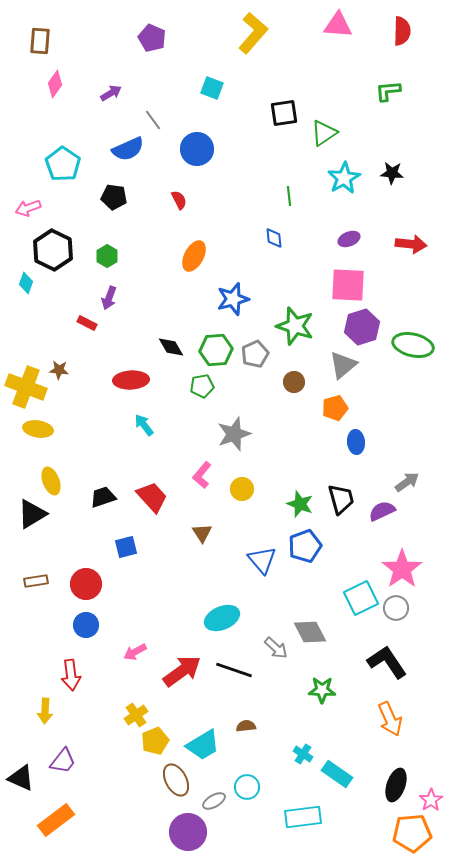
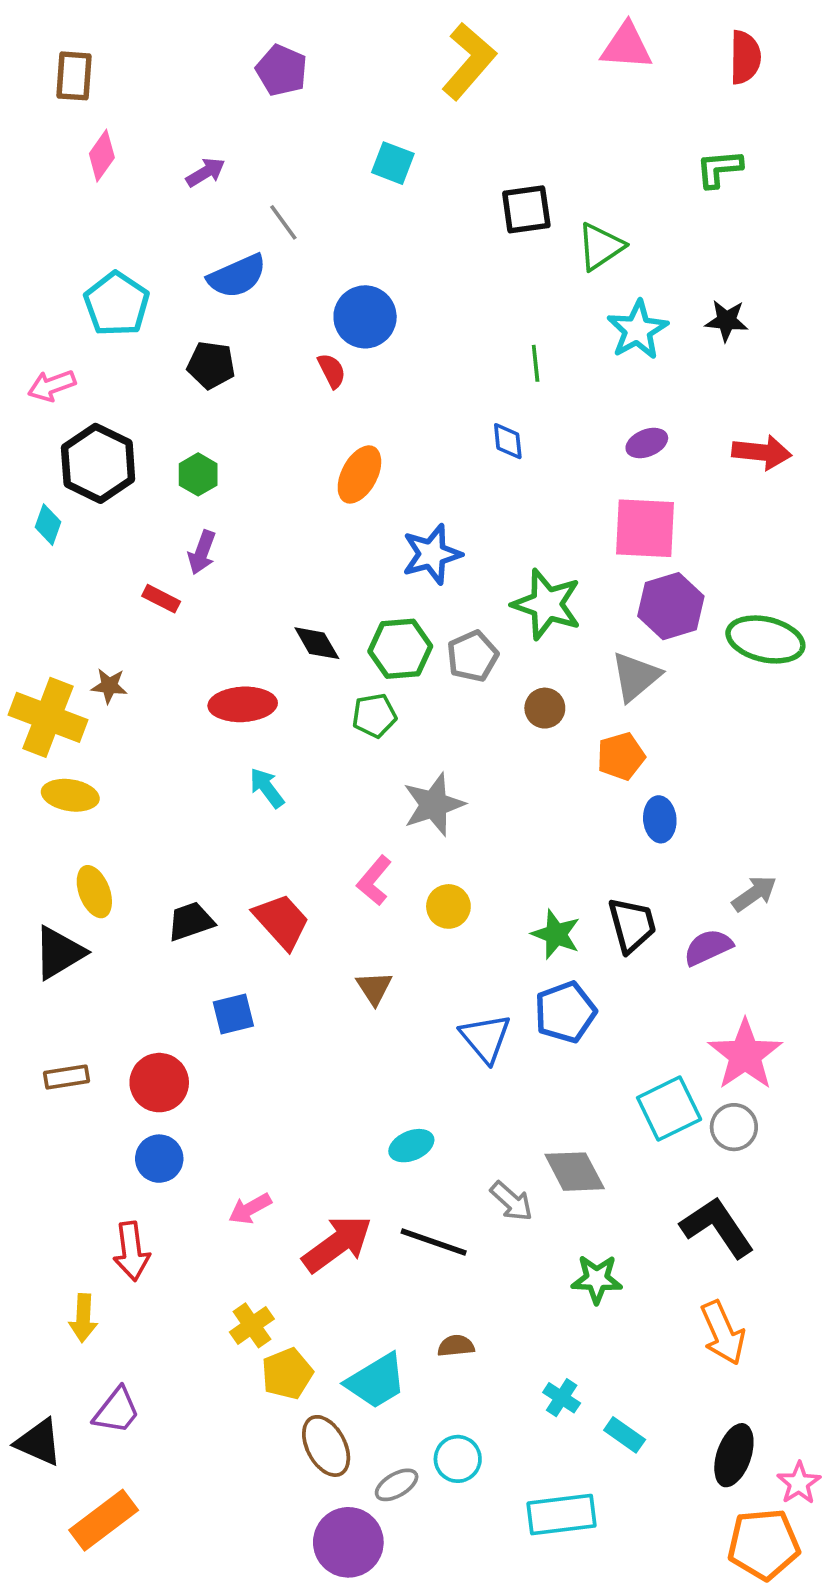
blue circle: (197, 149) -> (365, 317), moved
cyan ellipse: (222, 618) -> (411, 1146), size x0.7
cyan rectangle: (337, 774) -> (625, 1435), size x0.7

